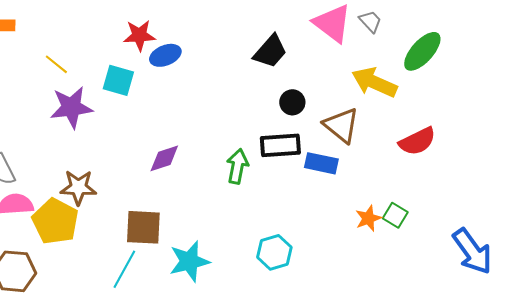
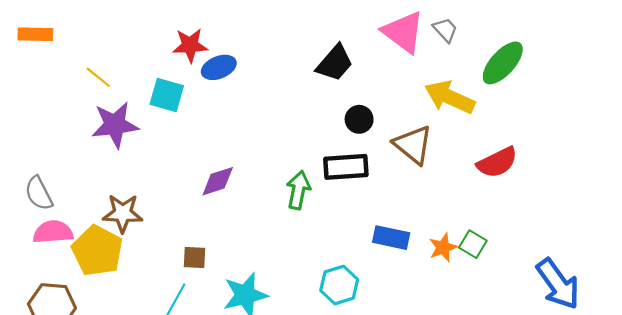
blue rectangle: (321, 163) -> (391, 238), moved
brown square: (143, 227) -> (194, 257), size x0.6

